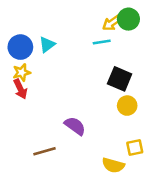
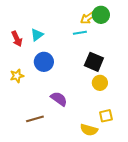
blue circle: (20, 47) -> (44, 62), moved
yellow star: (22, 72) -> (17, 76), moved
red arrow: (20, 89) -> (17, 39), moved

